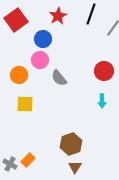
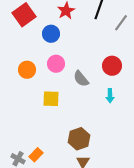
pink circle: (40, 60) -> (56, 64), moved
gray semicircle: (59, 78) -> (81, 79), moved
yellow square: (25, 104) -> (51, 99), moved

